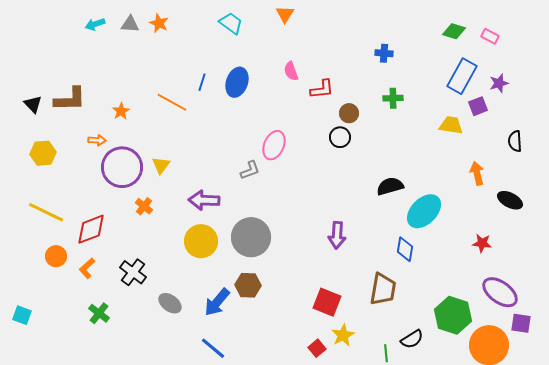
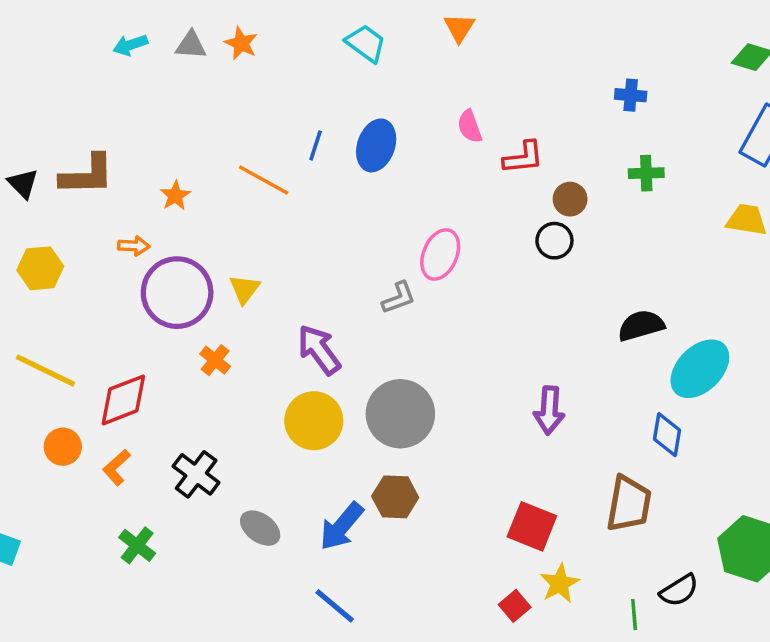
purple arrow: (204, 200) -> (319, 350), turned 52

